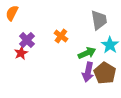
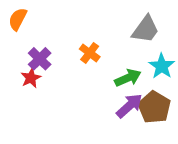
gray trapezoid: (99, 20) -> (145, 29), turned 45
purple arrow: (88, 72) -> (129, 106), turned -144

